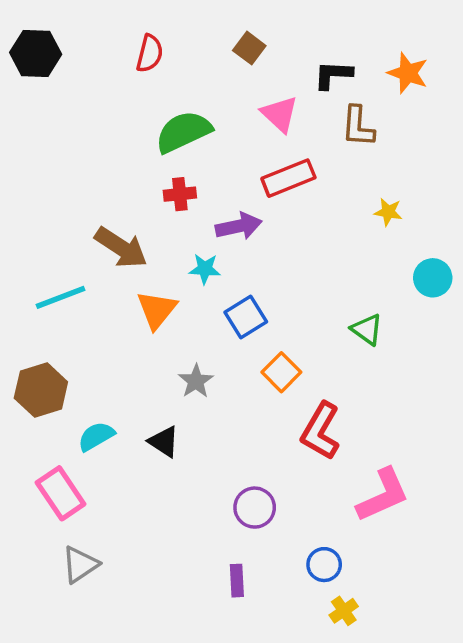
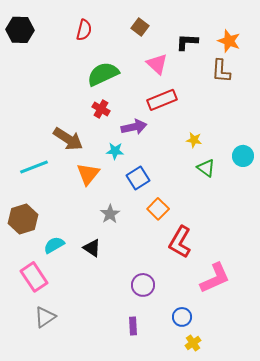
brown L-shape: (358, 126) -> (221, 71), moved
red cross: (180, 194) -> (101, 109), turned 36
yellow star: (388, 212) -> (194, 140), moved
green triangle: (367, 329) -> (206, 168), moved

